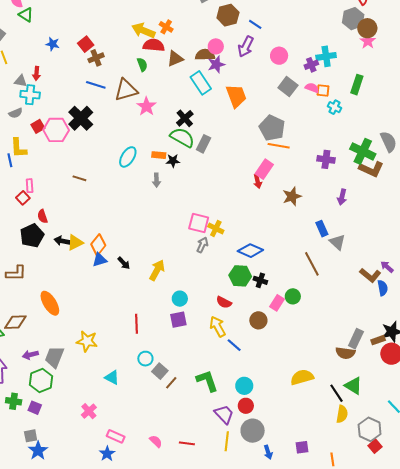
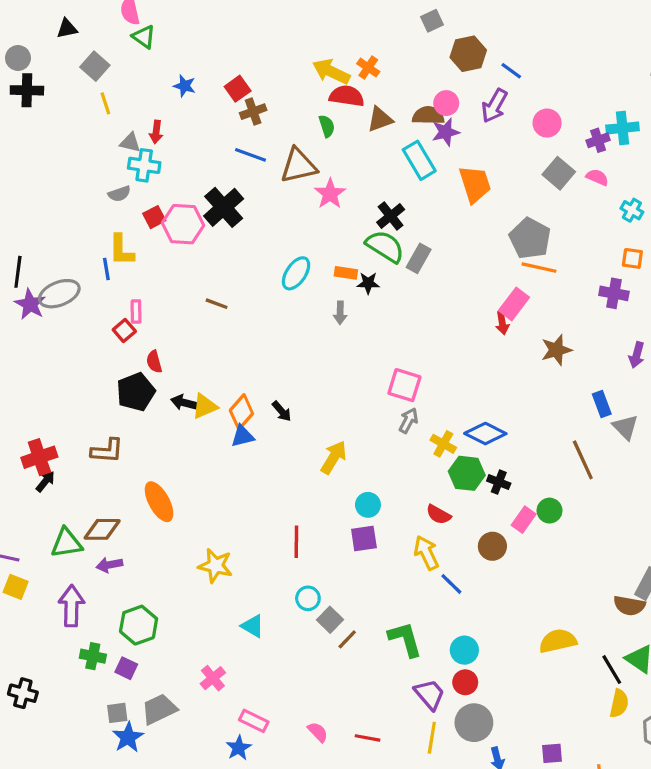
orange square: (323, 90) -> (632, 258), moved
yellow cross: (216, 229) -> (443, 444), moved
black arrow: (124, 263) -> (282, 411), moved
purple arrow: (30, 355) -> (109, 565), moved
gray trapezoid: (54, 357) -> (159, 709), moved, turned 40

